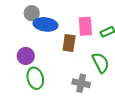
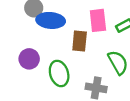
green ellipse: (35, 78) -> (59, 73), moved

